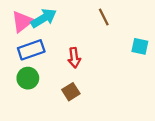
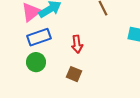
brown square: (71, 92) -> (74, 74), turned -35

